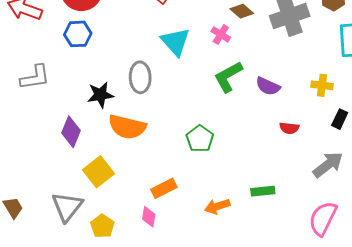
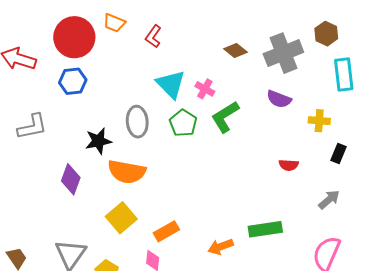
pink cross: (221, 34) -> (205, 89), moved
purple semicircle: (268, 86) -> (279, 99), moved
green pentagon: (200, 139) -> (183, 123), moved
gray arrow: (328, 165) -> (329, 200), size x0.7
yellow square: (98, 172) -> (121, 218), moved
green rectangle: (263, 191) -> (265, 229), size x1.4

